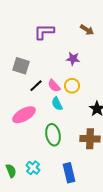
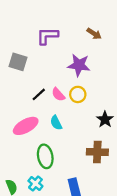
purple star: (73, 59) -> (79, 65), size x1.5
gray square: (21, 66) -> (18, 62), moved
cyan semicircle: (57, 104) -> (56, 123), moved
green ellipse: (53, 135) -> (45, 156), moved

